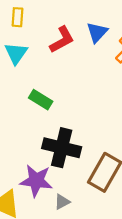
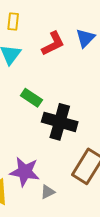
black cross: (62, 148) -> (60, 122), moved

